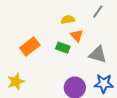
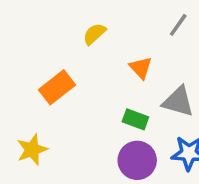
yellow semicircle: (68, 20) -> (94, 34), moved, turned -32
green rectangle: (63, 48) -> (135, 119), moved

